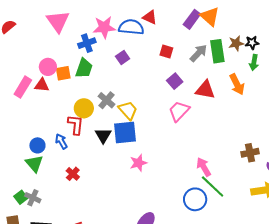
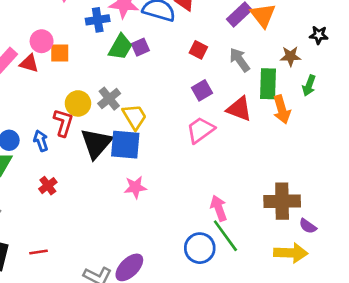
black star: (252, 43) -> (319, 35), moved
green rectangle: (217, 51) -> (268, 84), moved
gray arrow: (198, 53) -> (240, 60), turned -90
green trapezoid: (84, 68) -> (120, 47), moved
black triangle: (103, 135) -> (96, 143), size x1.5
brown cross: (250, 153) -> (282, 201), size x1.5

